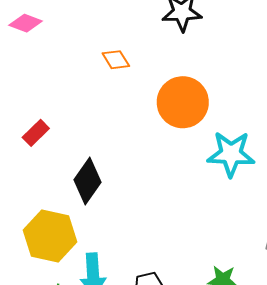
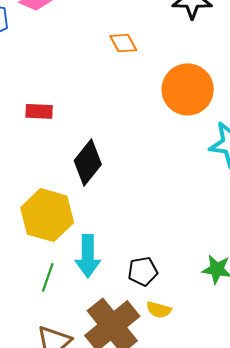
red rectangle: (36, 133) -> (39, 111), turned 44

